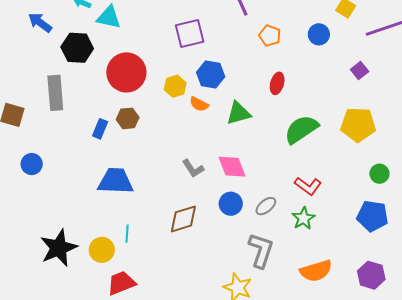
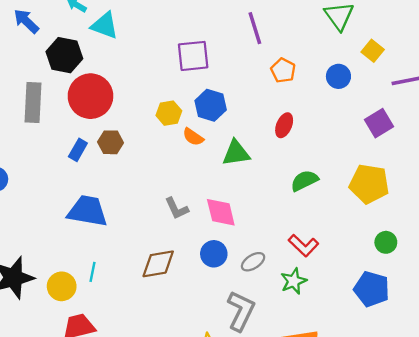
purple square: (360, 70) -> (379, 123), size x1.4
red circle: (126, 72) -> (90, 96), moved
green semicircle: (301, 129) -> (304, 181), size x0.7

